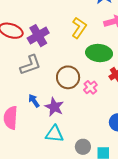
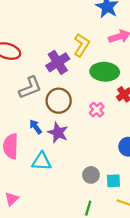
purple cross: (38, 36) -> (58, 62), moved
brown circle: (68, 77) -> (59, 101), moved
cyan triangle: (54, 134) -> (42, 161), moved

